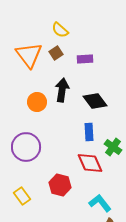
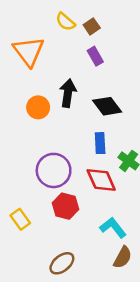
brown square: (56, 53) -> (92, 26), moved
purple rectangle: (85, 59) -> (95, 56), turned 63
purple circle: (26, 147) -> (54, 170), moved

